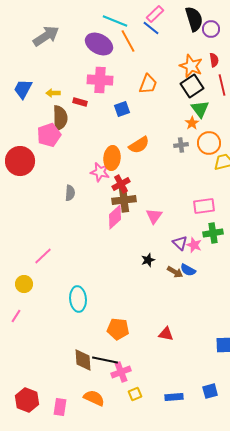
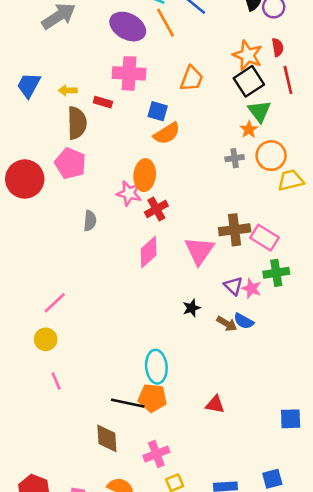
blue square: (122, 109) -> (158, 111), turned 35
pink pentagon: (49, 135) -> (70, 163), moved, turned -30
orange semicircle: (139, 145) -> (167, 133), moved
brown cross: (124, 200) -> (235, 230), moved
pink rectangle: (204, 206) -> (265, 238), turned 40
pink triangle: (154, 216) -> (199, 251), size x1.4
yellow circle: (24, 284) -> (46, 339), moved
cyan ellipse: (78, 299) -> (156, 367), moved
pink line: (16, 316) -> (56, 381), moved, turned -56
black line: (105, 360) -> (128, 403), moved

